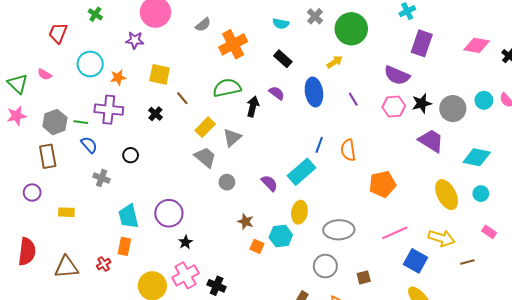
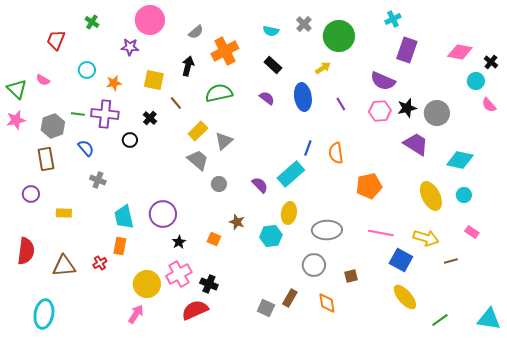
cyan circle: (90, 64) -> (87, 70), size x0.7
cyan circle: (484, 100) -> (476, 81), moved
black arrow: (253, 107) -> (188, 66), moved
green line: (81, 122) -> (78, 114), moved
black circle: (131, 155) -> (130, 140), moved
pink line: (395, 233) -> (381, 233), turned 35
orange square: (257, 246) -> (214, 239), moved

